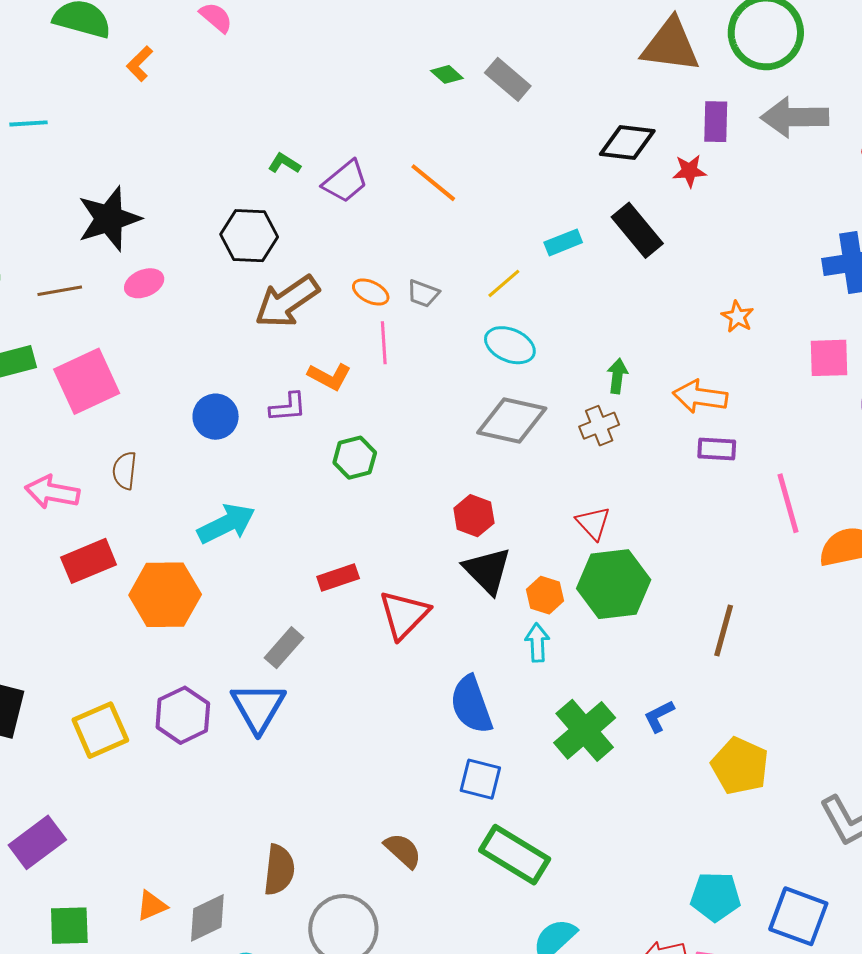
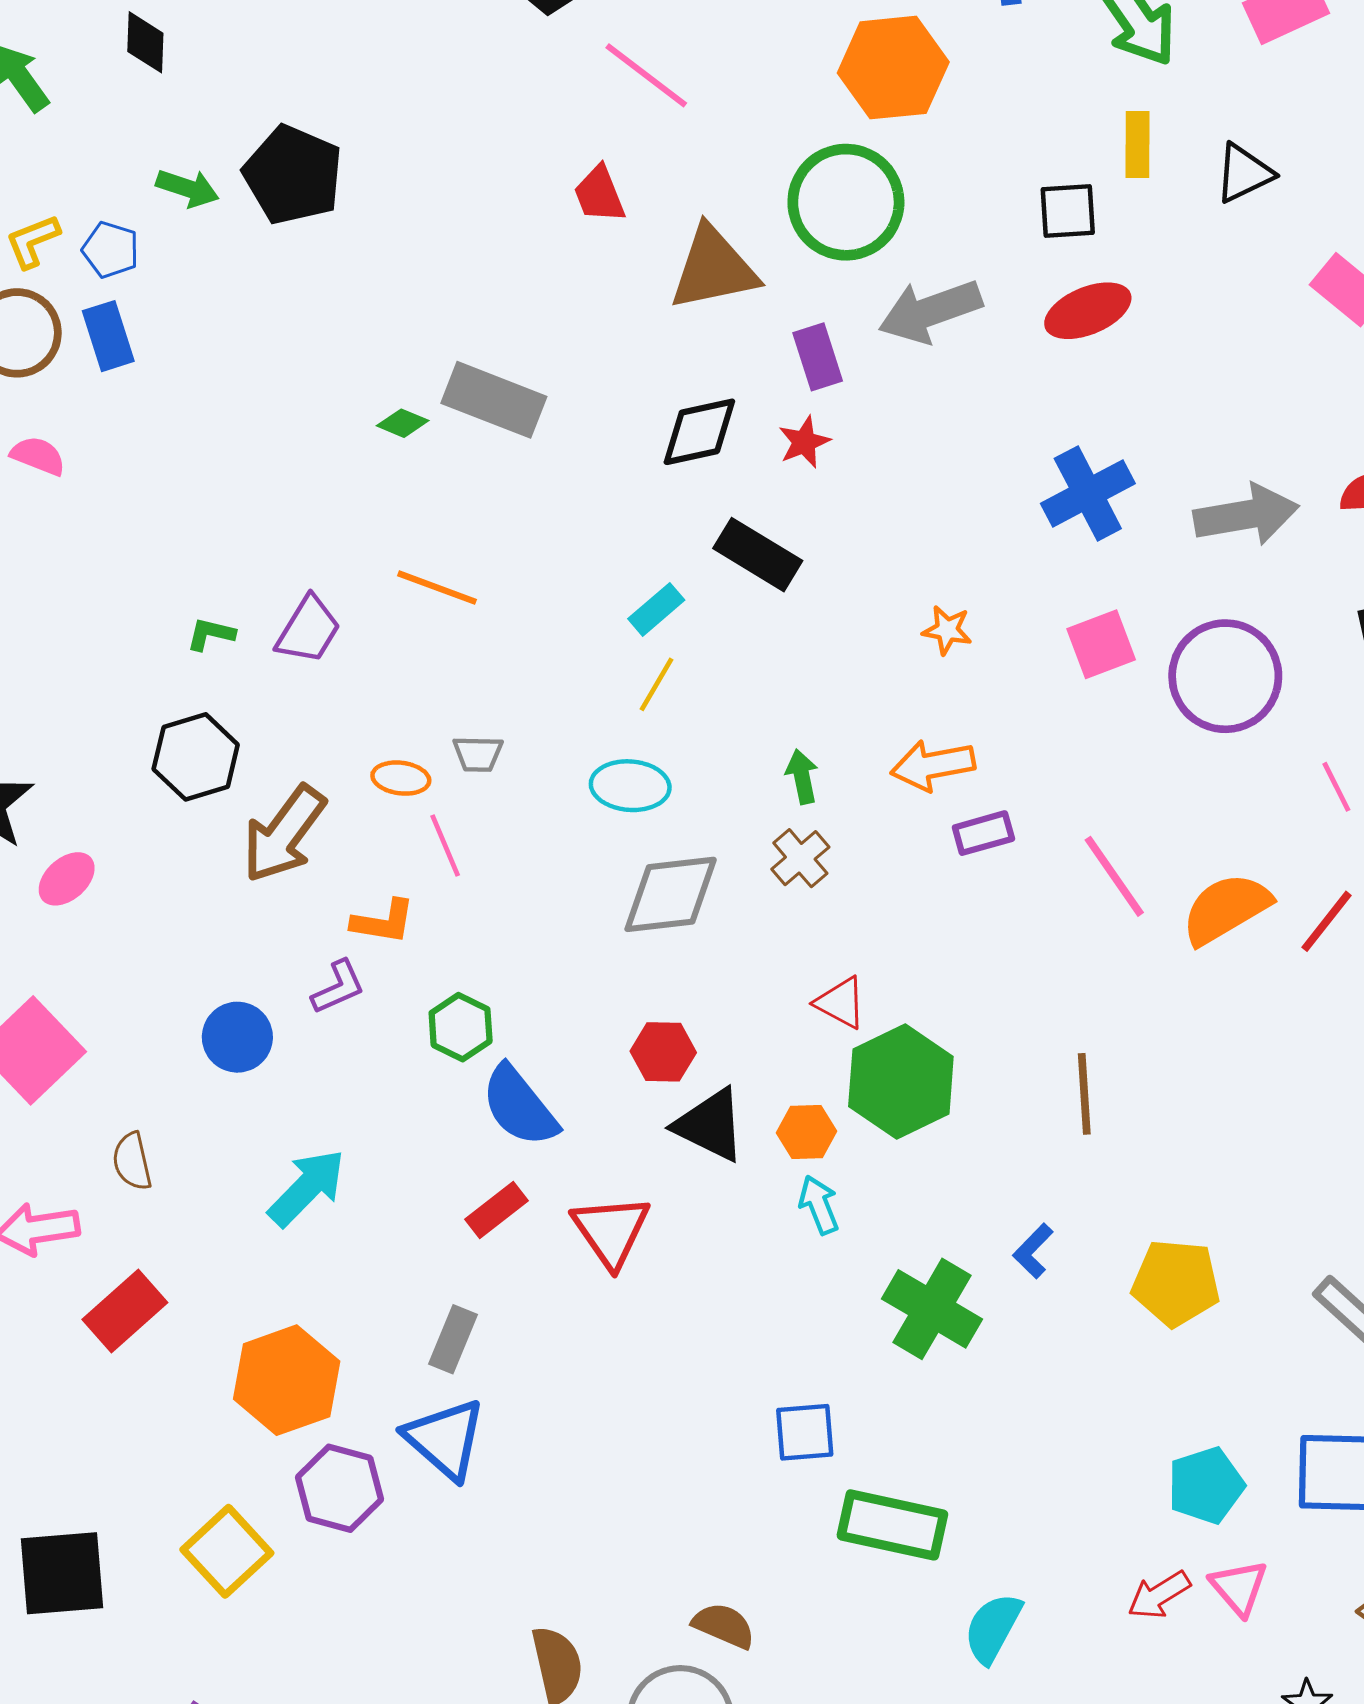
gray rectangle: (508, 79) -> (494, 400), size x1.4
yellow line: (504, 283) -> (657, 684), moved
orange hexagon: (165, 595) -> (287, 1380), moved
blue semicircle: (471, 705) -> (519, 1106), moved
brown semicircle: (403, 851) -> (724, 1626), moved

